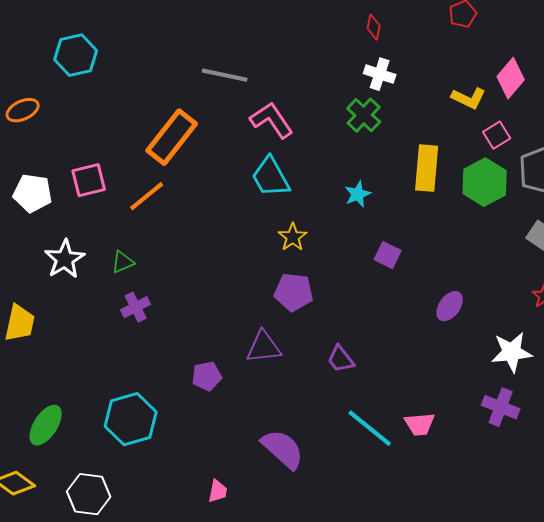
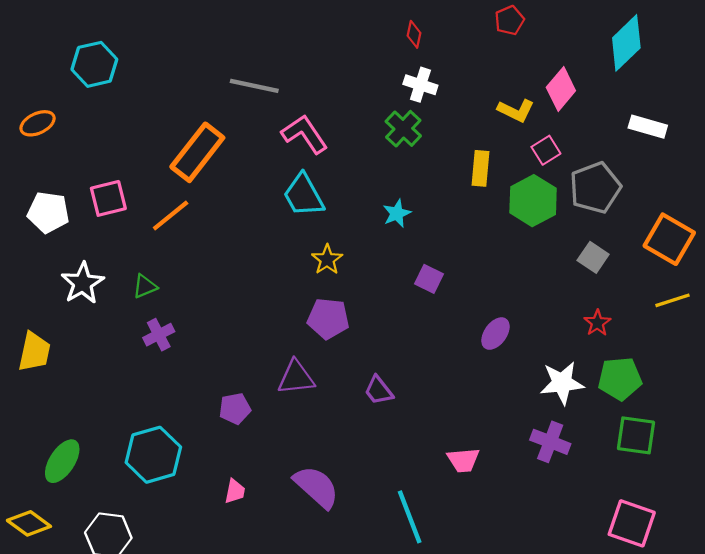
yellow rectangle: (427, 168) -> (480, 168), moved, size x0.7
cyan line: (370, 428) -> (410, 517), moved, turned 30
pink trapezoid: (218, 491) -> (235, 491), moved

